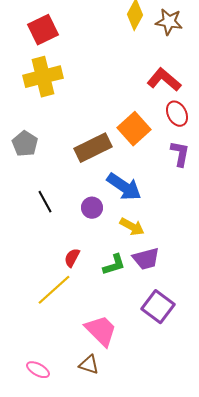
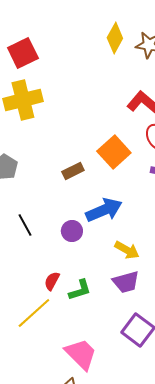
brown rectangle: (93, 148) -> (73, 171), size x0.6
blue arrow: (124, 187) -> (104, 210), turned -57
yellow arrow: (132, 227) -> (127, 250), moved
green L-shape: (114, 265) -> (80, 290), moved

